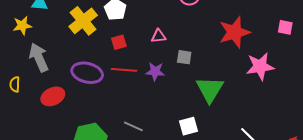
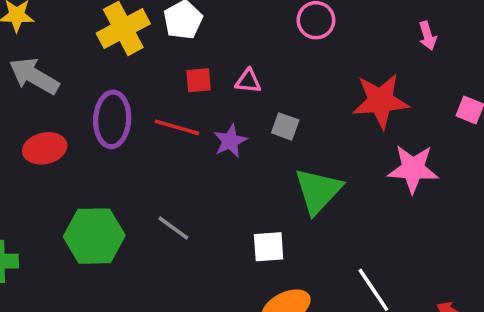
red square: (119, 42) -> (199, 80), moved
gray arrow: (39, 57) -> (34, 76), turned -48
purple star: (155, 72) -> (230, 141), turned 30
purple ellipse: (87, 73) -> (112, 119), turned 68

